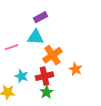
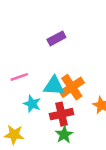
cyan triangle: (35, 37) -> (54, 86), moved
cyan star: (21, 76) -> (32, 104), moved

